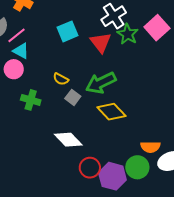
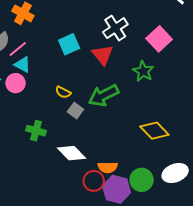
green star: (128, 34) -> (143, 71), moved
green cross: (31, 100) -> (36, 131), moved
yellow diamond: (111, 112) -> (154, 131), moved
orange semicircle: (150, 147) -> (108, 167), moved

